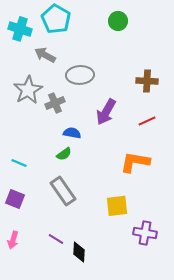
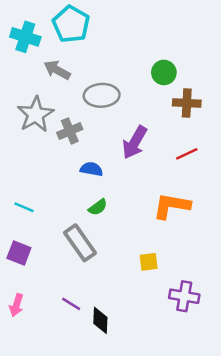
green circle: (118, 21) -> (164, 72), moved
green semicircle: (64, 154) -> (98, 207), moved
yellow square: (117, 206) -> (149, 262), size x0.7

